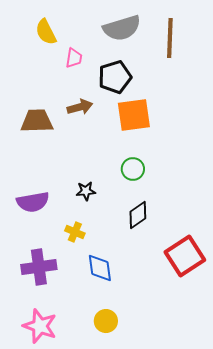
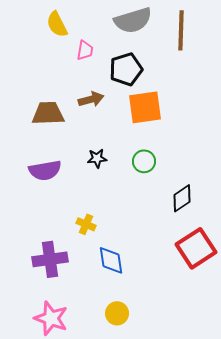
black star: (86, 191) -> (97, 158), moved
purple semicircle: (33, 202) -> (45, 170), moved
black diamond: (138, 215) -> (182, 198), moved

